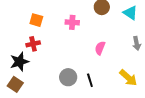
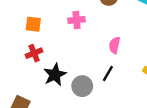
black star: (19, 62) -> (55, 75), moved
black line: (90, 80) -> (108, 73), moved, turned 56

